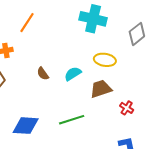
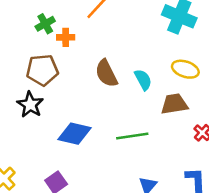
brown semicircle: (43, 74) -> (106, 73), size x1.6
cyan semicircle: (73, 74) -> (143, 80), turned 84

